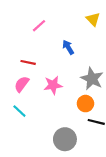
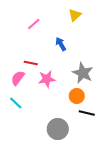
yellow triangle: (93, 19) -> (75, 15), moved, turned 32
red line: (28, 62) -> (31, 63), moved

